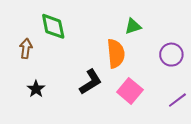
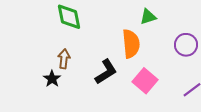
brown arrow: (26, 49) -> (64, 59), moved

